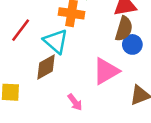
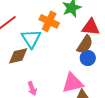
pink triangle: (106, 71) -> (73, 83), moved

